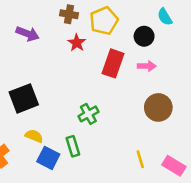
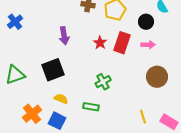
purple arrow: (28, 34) -> (64, 36), moved, turned 60
red star: (77, 43) -> (100, 43), moved
green rectangle: (73, 146) -> (91, 107), turned -63
blue square: (48, 158) -> (57, 121), moved

